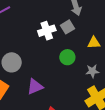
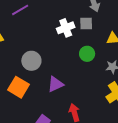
gray square: (67, 27) -> (86, 24), turned 32

